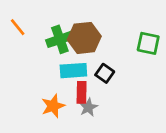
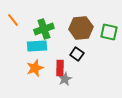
brown hexagon: (84, 38) -> (81, 28), moved
cyan rectangle: (73, 71) -> (37, 46), moved
orange star: (53, 106) -> (35, 68), moved

